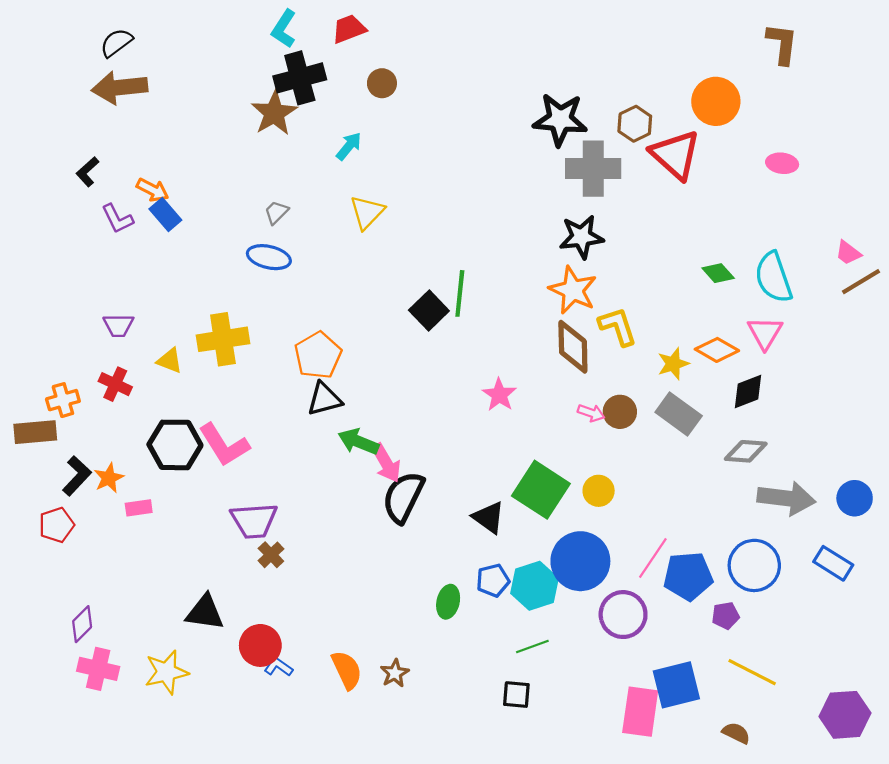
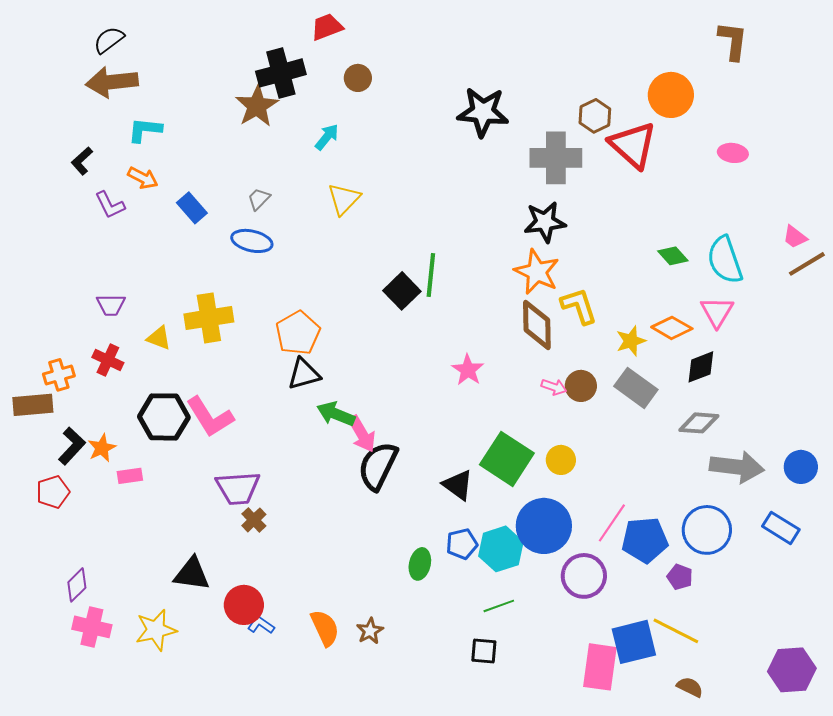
cyan L-shape: (284, 29) -> (145, 130), moved, turned 63
black star: (560, 119) -> (483, 112), moved
blue rectangle: (165, 214) -> (192, 208), moved
purple pentagon: (725, 616) -> (680, 577), turned 30
yellow line: (752, 672) -> (676, 631), moved

